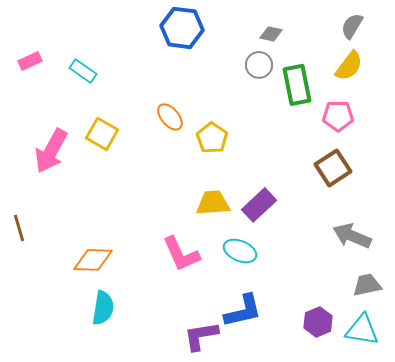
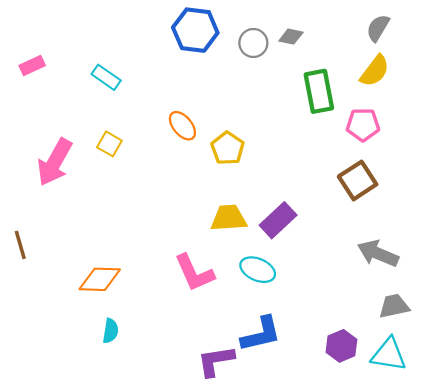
gray circle: (259, 65) -> (253, 43), moved
cyan rectangle: (83, 71) -> (106, 77), moved
yellow square: (102, 134) -> (109, 144), size x0.7
cyan semicircle: (103, 308) -> (110, 331), size x0.7

